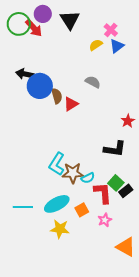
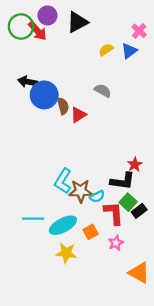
black triangle: (70, 20) -> (77, 22), turned 35
pink cross: (111, 30) -> (139, 31), moved
red star: (128, 121) -> (135, 165), moved
black L-shape: (115, 149) -> (123, 181), moved
cyan line: (23, 207) -> (33, 219), moved

